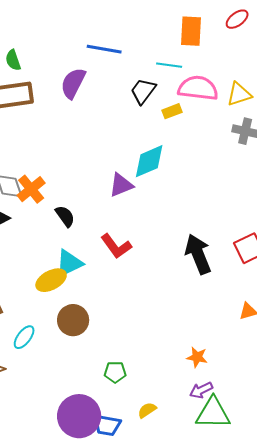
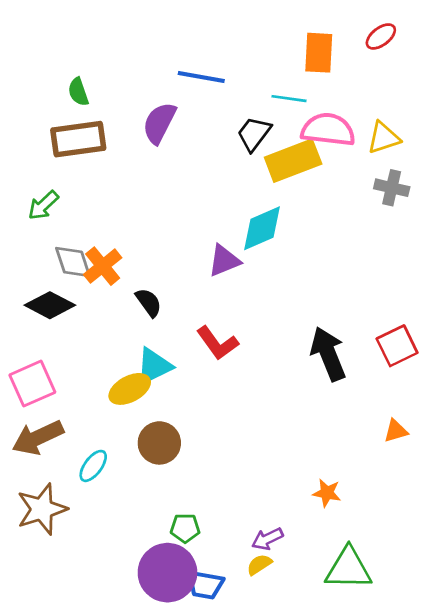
yellow rectangle: (172, 111) -> (293, 161), size x2.0
green pentagon: (115, 372) -> (185, 528), moved
purple arrow: (201, 390) -> (267, 539), moved

